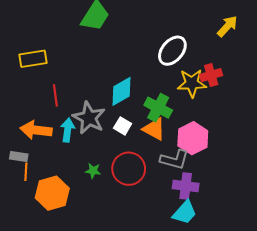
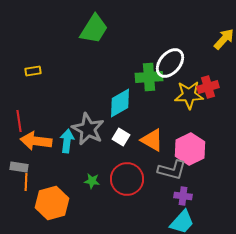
yellow rectangle: (33, 59) -> (33, 71), size x0.6
red line: (55, 95) -> (19, 121), moved
green cross: (158, 108) -> (149, 77), moved, turned -32
purple cross: (186, 186) -> (183, 196), size x0.7

